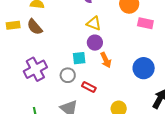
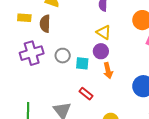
brown semicircle: (35, 27) -> (45, 24), turned 30
purple cross: (35, 69) -> (32, 53), moved
gray circle: (68, 75) -> (63, 56), moved

